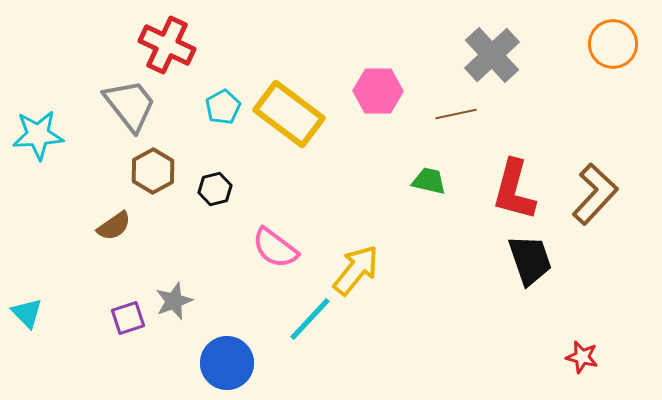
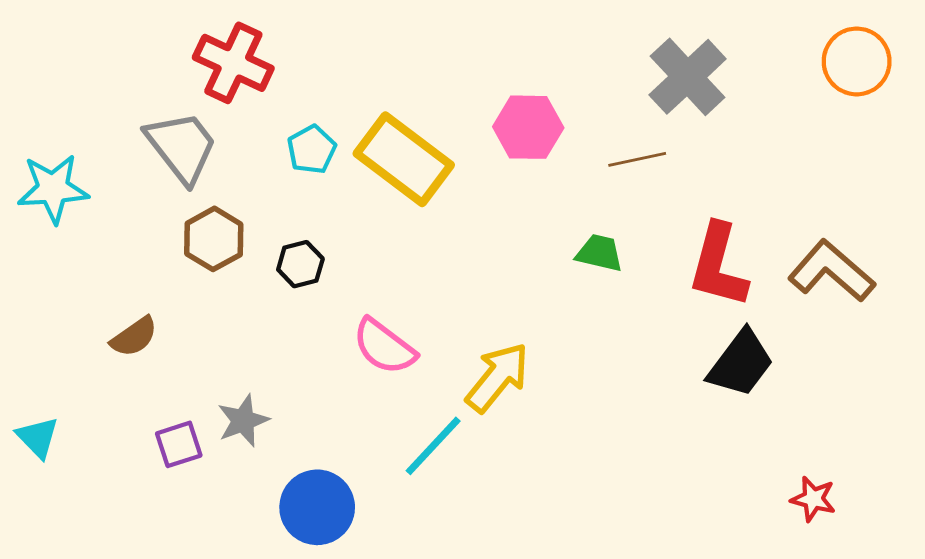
brown L-shape: (595, 194) -> (831, 271), turned -92
brown semicircle: (114, 226) -> (134, 337), moved
black trapezoid: (530, 260) -> (741, 363), turned 56

